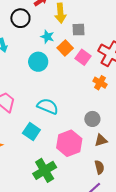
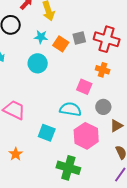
gray square: (79, 30) -> (79, 38), moved
pink square: (83, 57) -> (84, 87), moved
cyan semicircle: (48, 106) -> (70, 109), moved
green cross: (45, 170) -> (68, 168), turned -30

